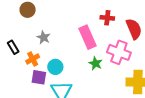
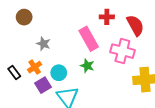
black rectangle: (13, 47) -> (14, 73), moved
green star: (96, 63) -> (87, 66), moved
purple square: (39, 77) -> (43, 85), turned -35

